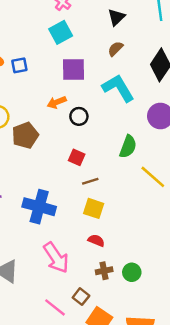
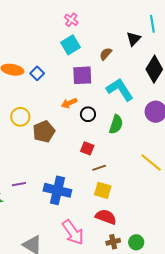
black triangle: (116, 17) -> (134, 39), moved
brown semicircle: (115, 49) -> (106, 54), moved
blue square: (19, 65) -> (37, 73), turned -32
green semicircle: (128, 147) -> (116, 124), moved
red semicircle: (96, 240) -> (106, 217), size x1.5

